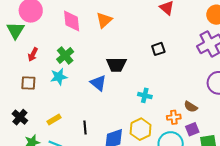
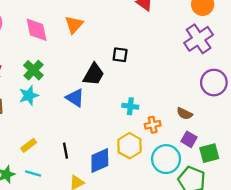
black square: (158, 49) -> (120, 55), moved, turned 32
black trapezoid: (116, 65) -> (94, 74), turned -55
orange cross: (174, 117) -> (153, 125), moved
purple square: (192, 129) -> (189, 139), turned -32

